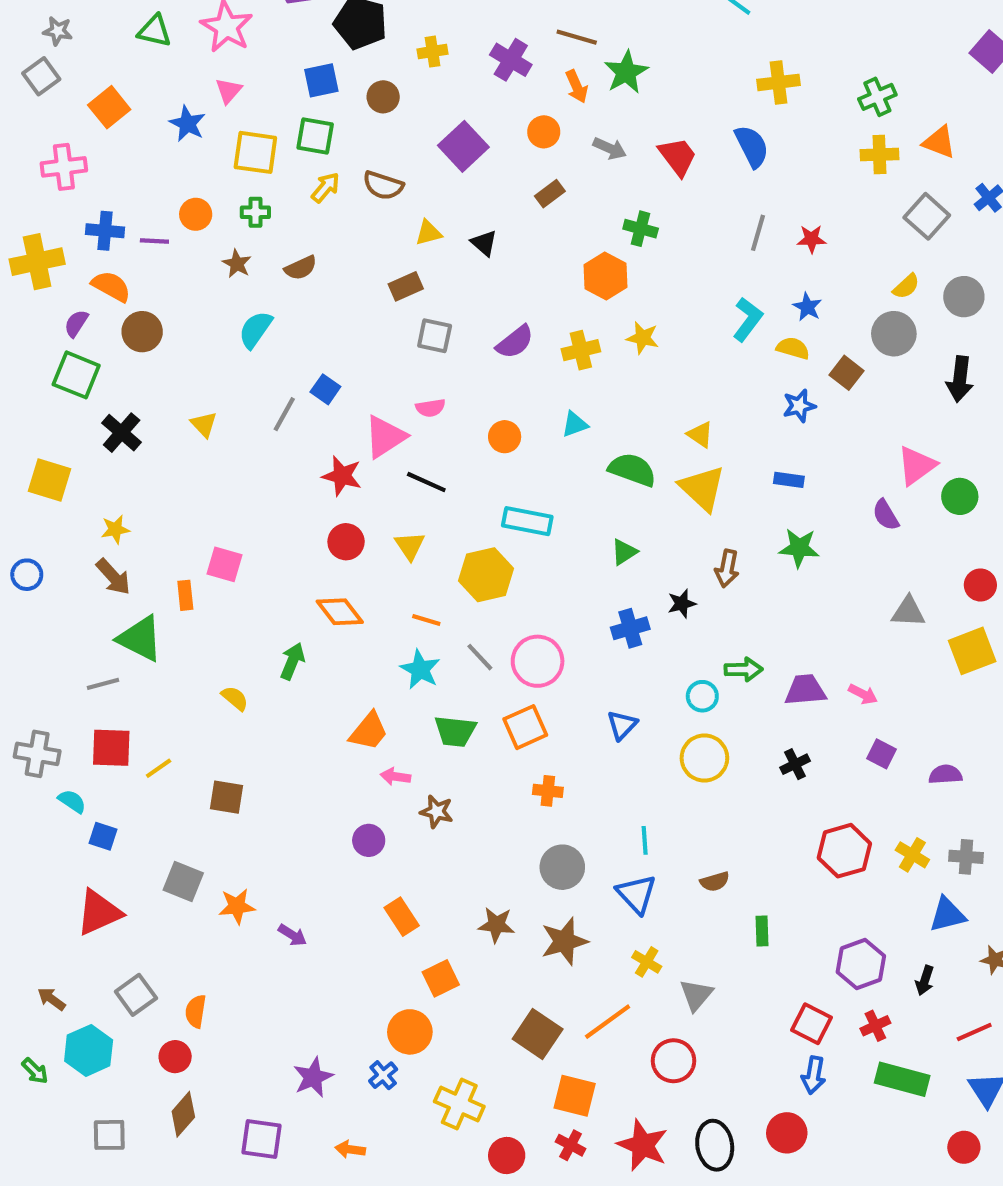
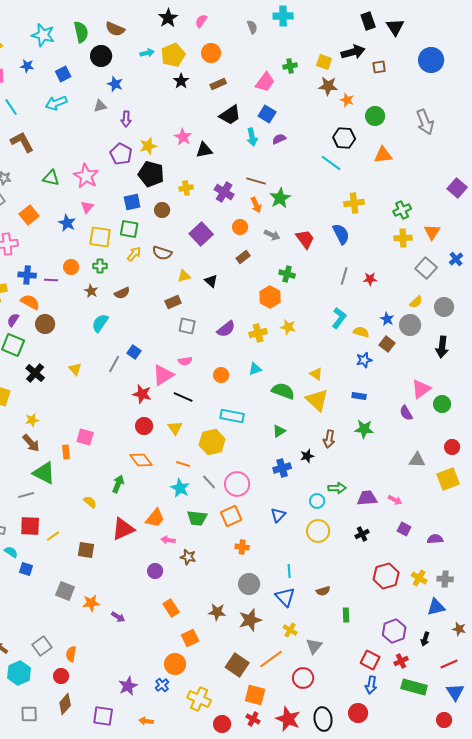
orange triangle: (939, 142) -> (432, 232), turned 42
blue star: (807, 307) -> (387, 319), moved
red triangle: (99, 912) -> (123, 529), moved

